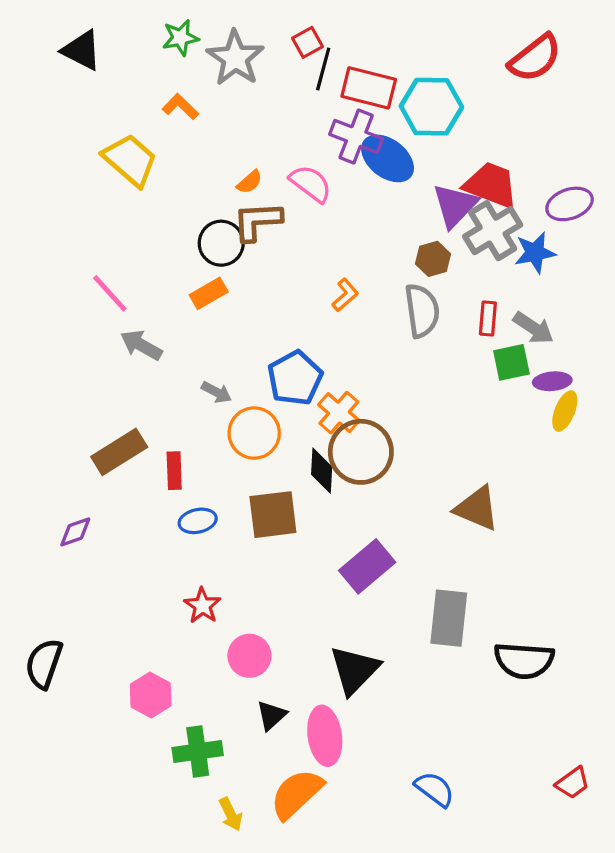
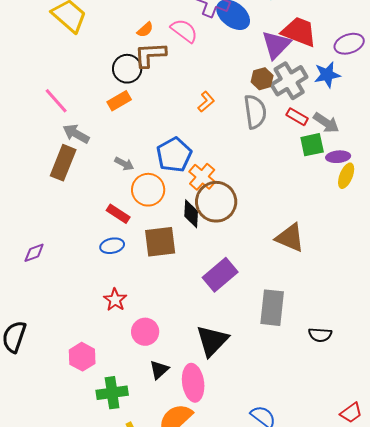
gray cross: (493, 231) -> (289, 81), moved
red rectangle: (488, 318) -> (297, 117), turned -65
brown rectangle: (119, 452) -> (63, 163), moved, turned -36
red rectangle: (174, 471) -> (118, 214), moved, turned -55
black semicircle: (524, 661) -> (320, 335), size x0.6

